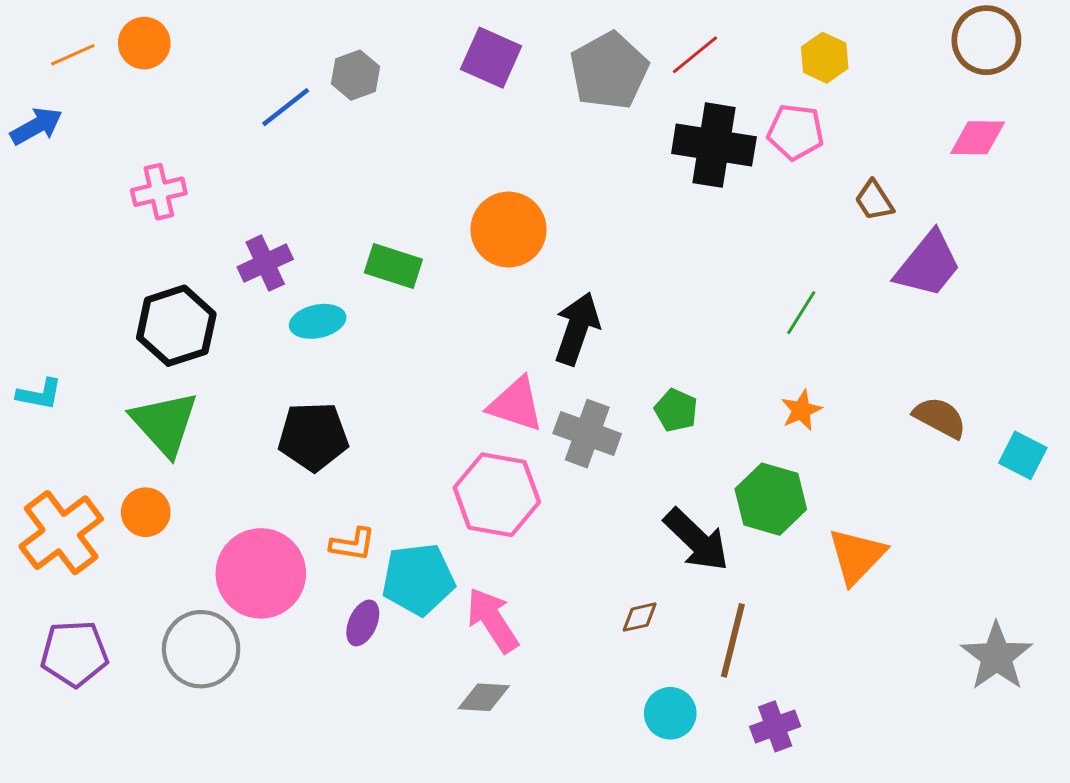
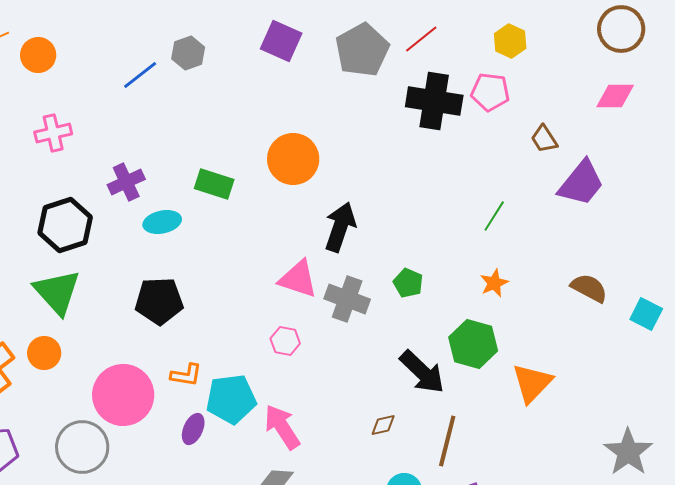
orange circle: (144, 43) -> (38, 55), moved
pink hexagon: (497, 495) -> (285, 341), size x0.5

